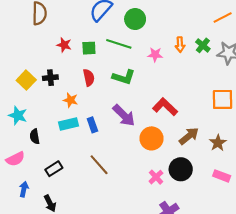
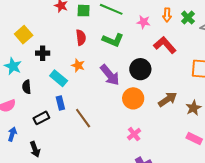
black cross: (50, 78) -> (43, 53), moved
orange star: (70, 100) -> (78, 65), moved
red L-shape: (165, 107) -> (165, 45), moved
cyan rectangle: (69, 124) -> (59, 78), turned 48
blue rectangle: (92, 125) -> (60, 103), moved
black circle: (181, 169) -> (140, 69), moved

